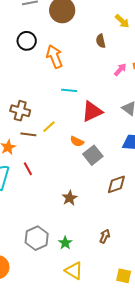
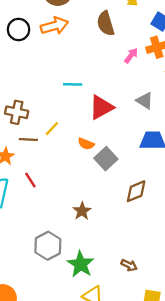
brown semicircle: (101, 41) -> (106, 23), size x1.5
orange arrow: (54, 57) -> (54, 26), moved, turned 100
brown arrow: (105, 236) -> (129, 265), moved, turned 96
gray hexagon: (37, 238) -> (48, 246), moved
green star: (65, 243) -> (81, 264), size x1.6

